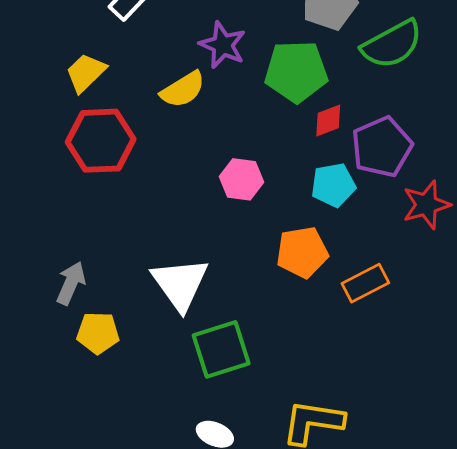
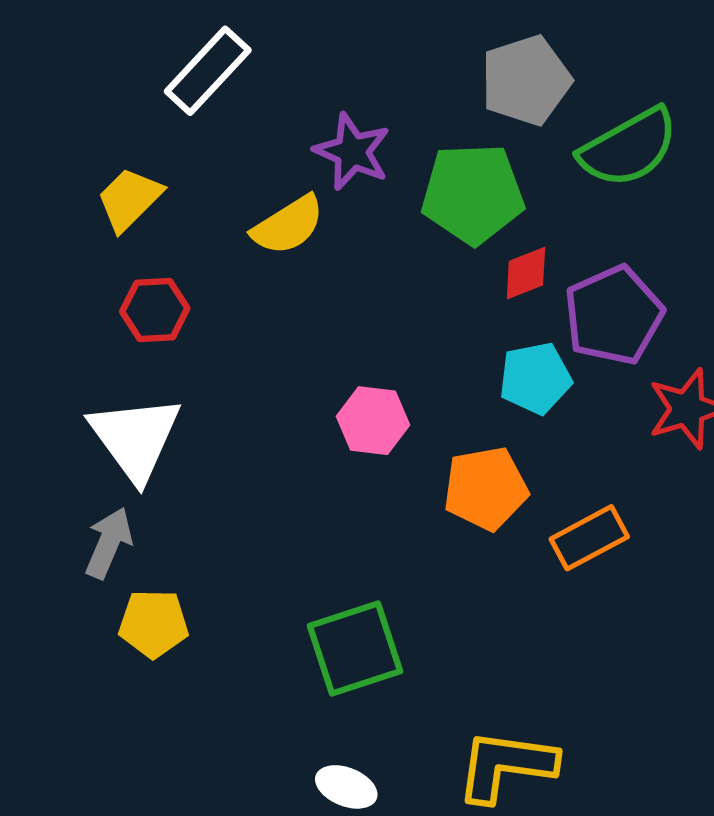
red hexagon: (101, 141) -> (155, 310), size x0.6
pink hexagon: (242, 179) -> (373, 421), moved
white triangle: (180, 284) -> (135, 438), moved

